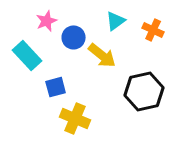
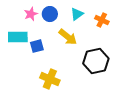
blue circle: (74, 37) -> (50, 14), moved
cyan rectangle: (27, 55) -> (18, 37), turned -48
blue square: (56, 87) -> (37, 46), moved

